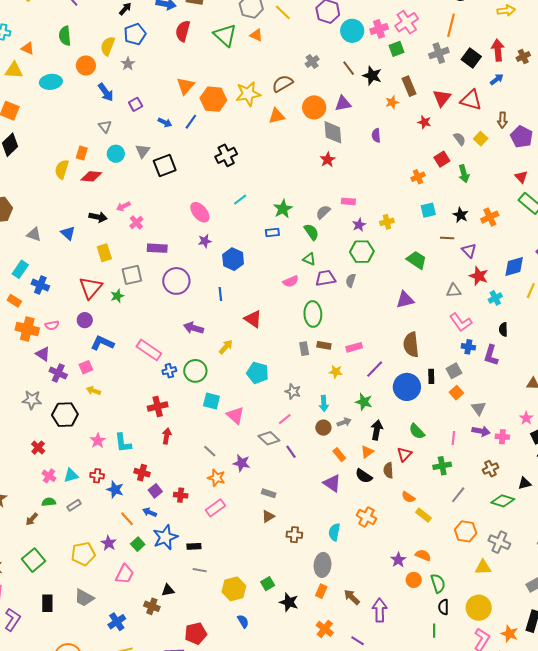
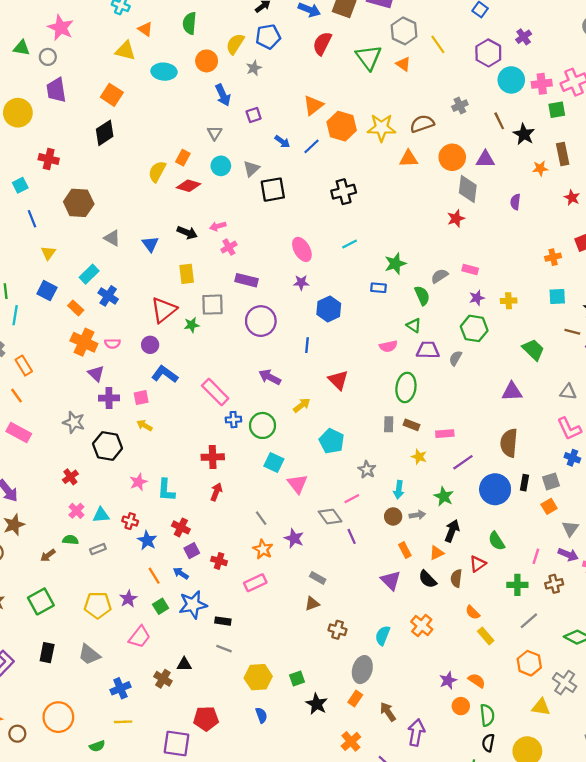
purple cross: (58, 373) -> (109, 398), turned -36
brown cross: (490, 469) -> (554, 584), moved

